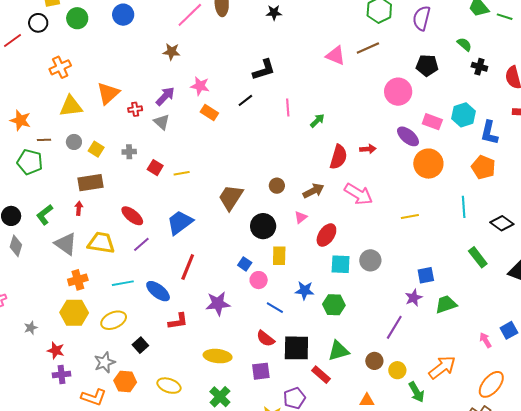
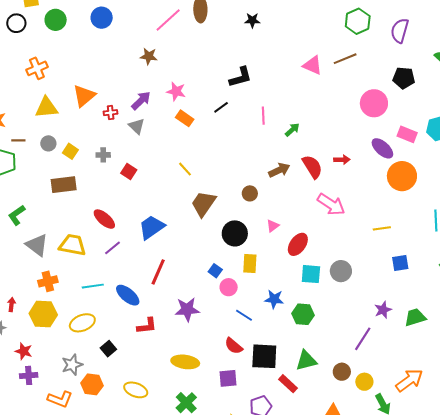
red semicircle: (338, 157) -> (312, 167), turned -50
yellow line: (182, 173) -> (185, 169), moved, turned 56
brown arrow: (314, 191) -> (279, 170), moved
red arrow: (79, 208) -> (11, 304), moved
blue square: (426, 275) -> (400, 263), moved

